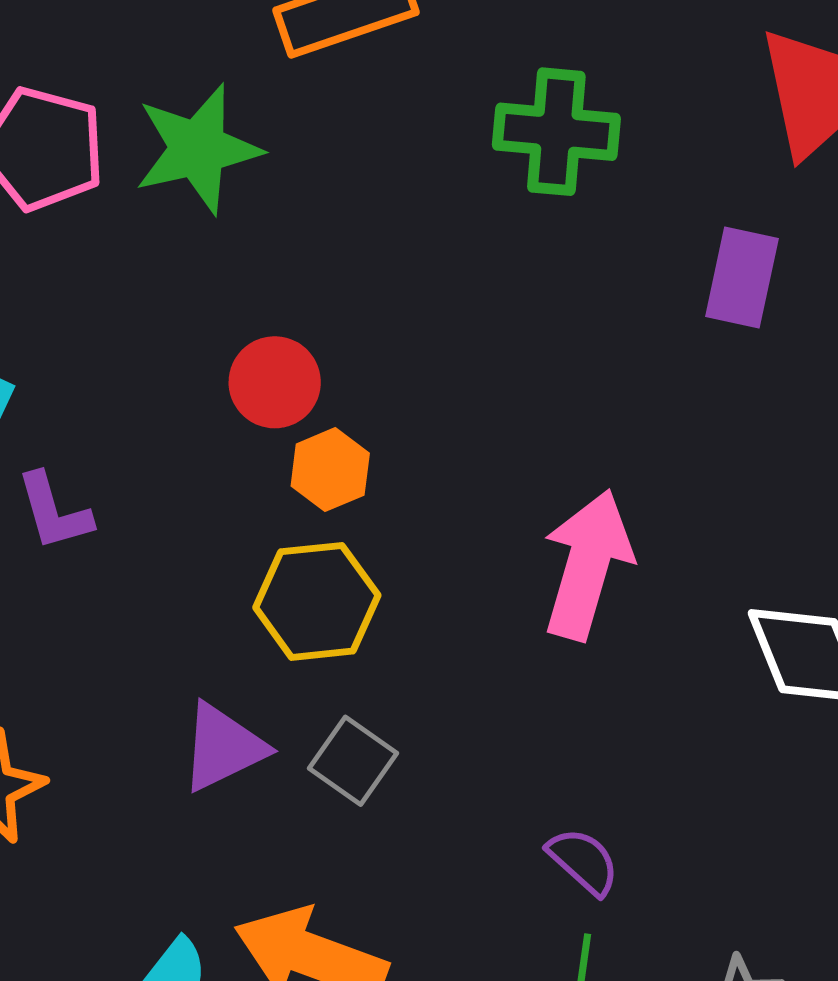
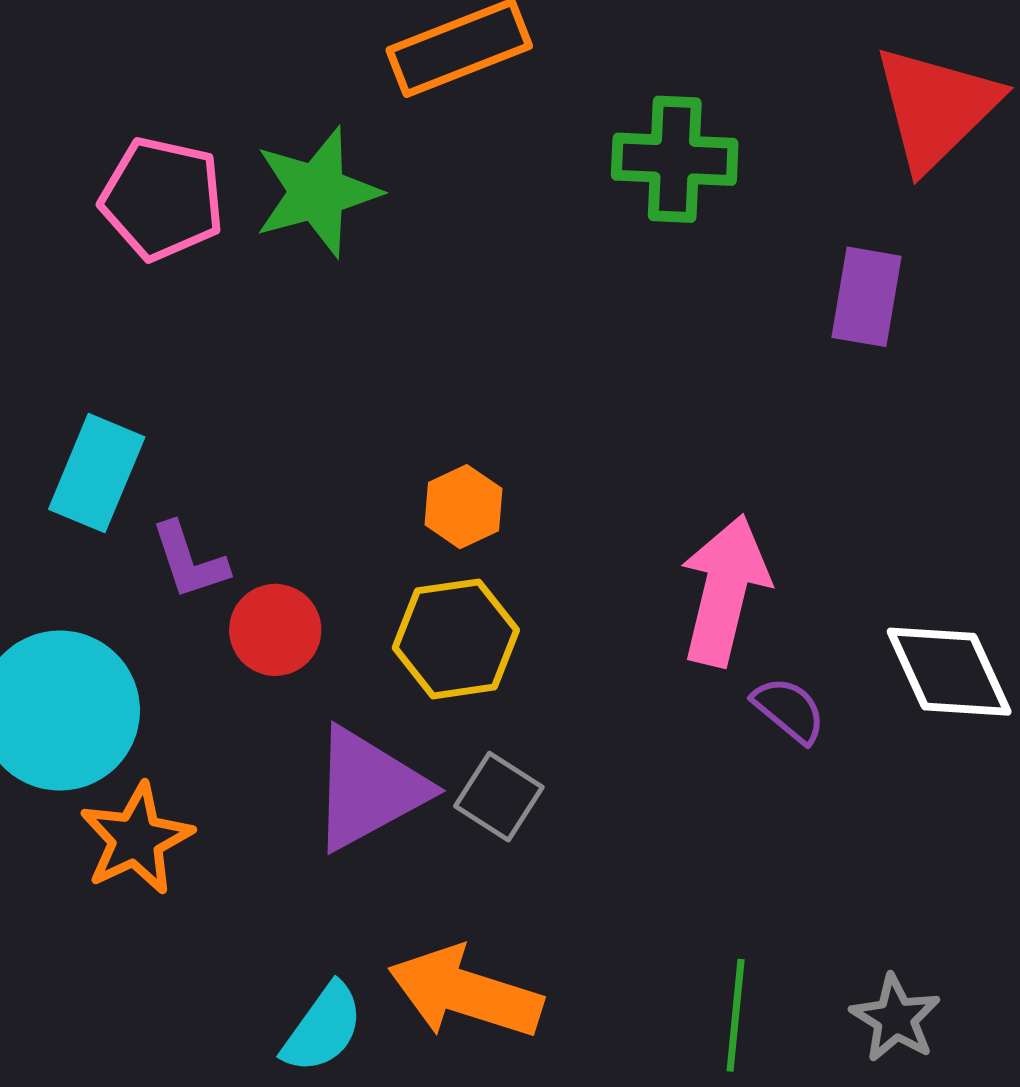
red circle: (275, 382) -> (275, 630), moved
purple triangle: (223, 747) -> (369, 789), size x1.4
purple semicircle: (583, 861) -> (789, 710), moved

